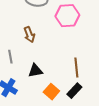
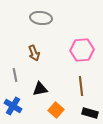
pink hexagon: (67, 16) -> (82, 50), moved
black rectangle: (74, 91) -> (90, 113), moved, turned 63

